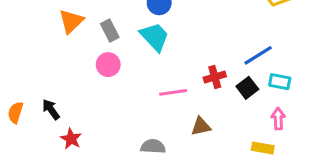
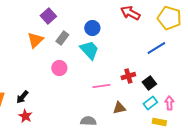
gray rectangle: (110, 31) -> (62, 38), moved, turned 64
blue line: (258, 55) -> (156, 48), moved
cyan rectangle: (280, 82) -> (150, 103), moved, turned -48
black arrow: (51, 109) -> (22, 97), turned -104
red star: (71, 139) -> (25, 116), moved

